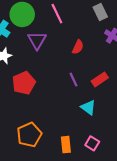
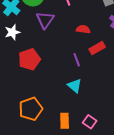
red semicircle: (78, 47) -> (83, 29), turned -112
red rectangle: (100, 79) -> (97, 48), moved
cyan triangle: (88, 107) -> (75, 86), moved

